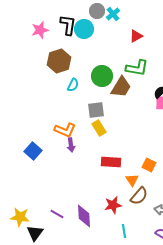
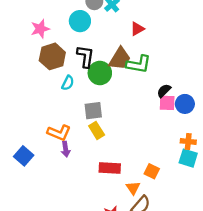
black L-shape: (68, 25) -> (85, 56), moved
pink star: (40, 30) -> (40, 29), moved
brown trapezoid: (121, 87) -> (120, 59), moved

